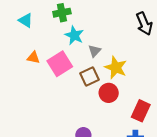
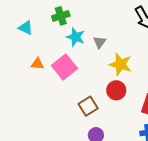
gray triangle: (95, 51) -> (100, 42), moved
brown square: (89, 76) -> (88, 106), moved

